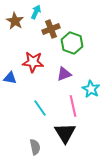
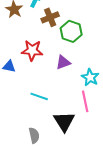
pink line: (73, 106) -> (85, 101), moved
cyan line: (40, 108) -> (39, 96), turned -36

